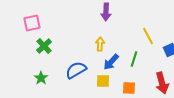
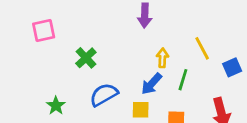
yellow arrow: (100, 44) -> (162, 58), moved
green cross: (44, 46) -> (86, 58), moved

